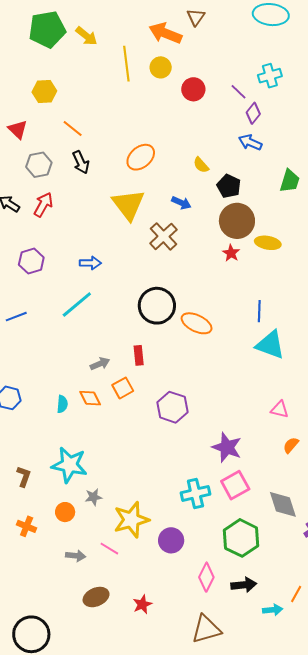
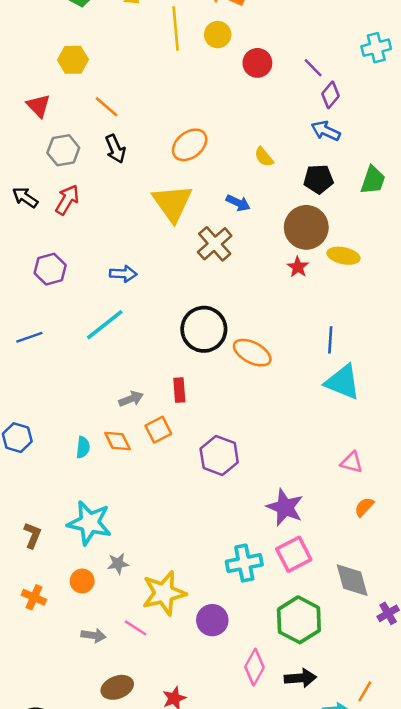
cyan cross: (270, 76) -> (376, 48), moved
black pentagon: (229, 186) -> (318, 179), moved, turned -30

